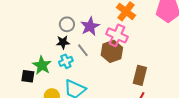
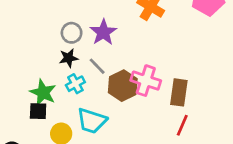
pink cross: (117, 35) -> (146, 81), moved
brown hexagon: (112, 51) -> (123, 86), moved
black square: (28, 76) -> (38, 111), moved

